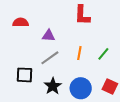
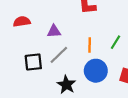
black square: (25, 75) -> (33, 62), moved
blue circle: (81, 88) -> (96, 71), moved

